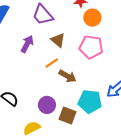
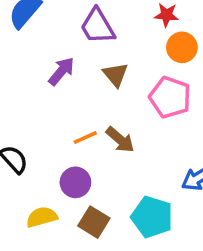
orange line: (52, 63) -> (85, 137), moved
cyan pentagon: (90, 102) -> (152, 217), moved
brown square: (67, 115) -> (94, 222), moved

